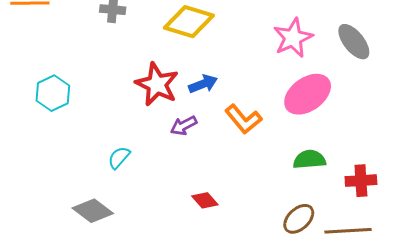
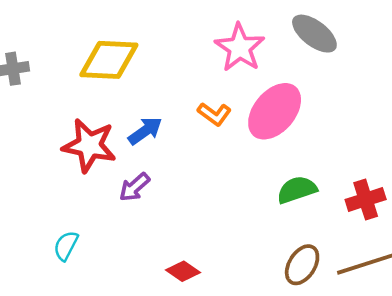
orange L-shape: (243, 119) -> (214, 114), moved, size x0.7

